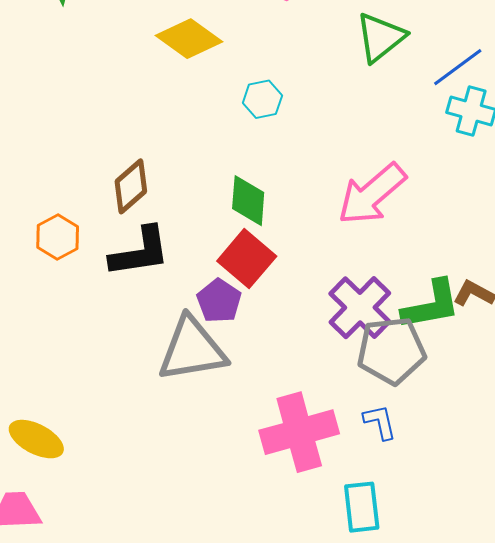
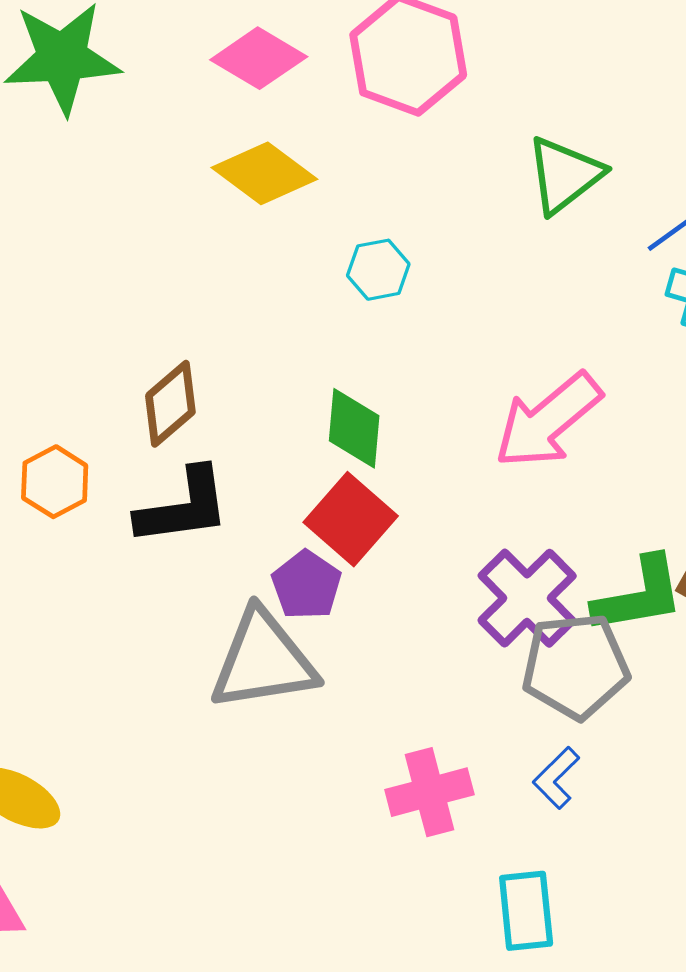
blue L-shape: (380, 422) -> (556, 778), turned -123
pink cross: (299, 432) -> (429, 792), size x0.7

